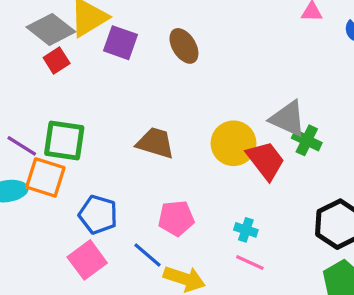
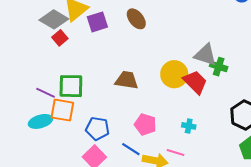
purple square: (121, 43) -> (97, 22), turned -30
pink pentagon: (176, 218) -> (145, 124), turned 30
pink line: (250, 263) -> (175, 152), moved

